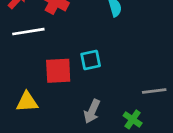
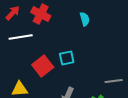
red square: (58, 71) -> (43, 66), turned -35

